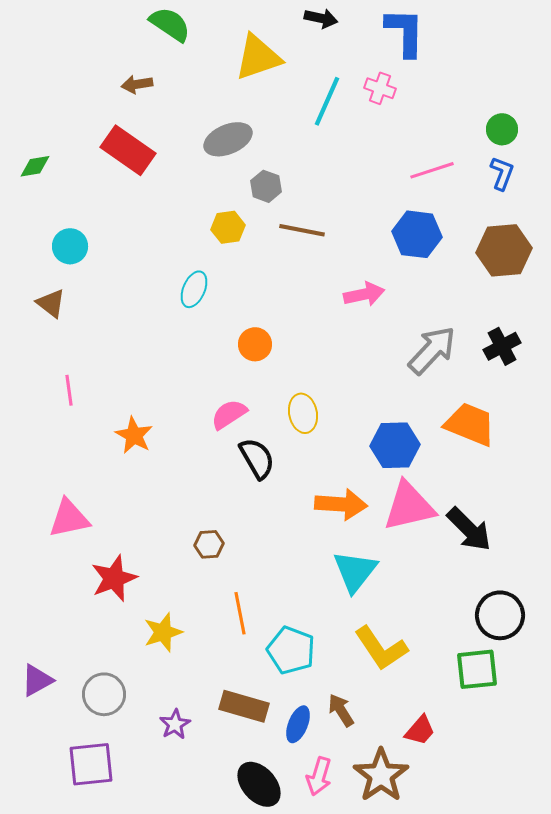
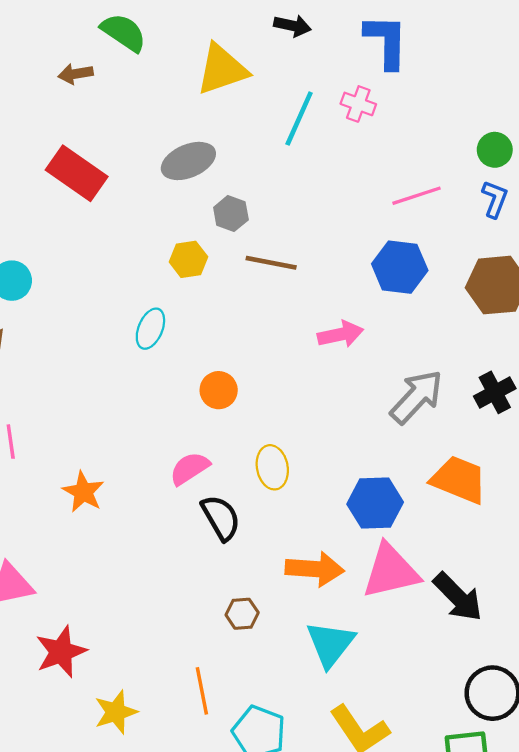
brown arrow: (137, 84) -> (76, 74), moved
brown hexagon: (209, 544) -> (242, 614), moved

